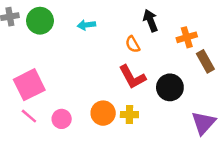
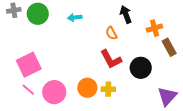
pink circle: (62, 119) -> (54, 92), size x1.5

